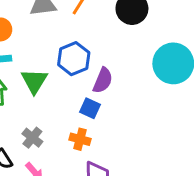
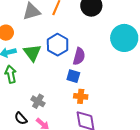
green triangle: (34, 81) -> (32, 53), moved
orange cross: (80, 139) -> (81, 96), moved

